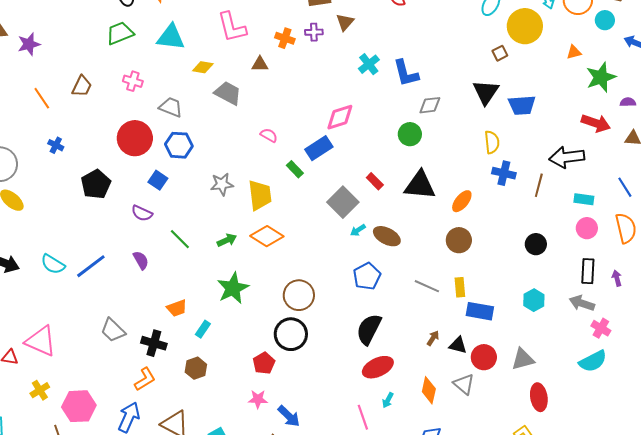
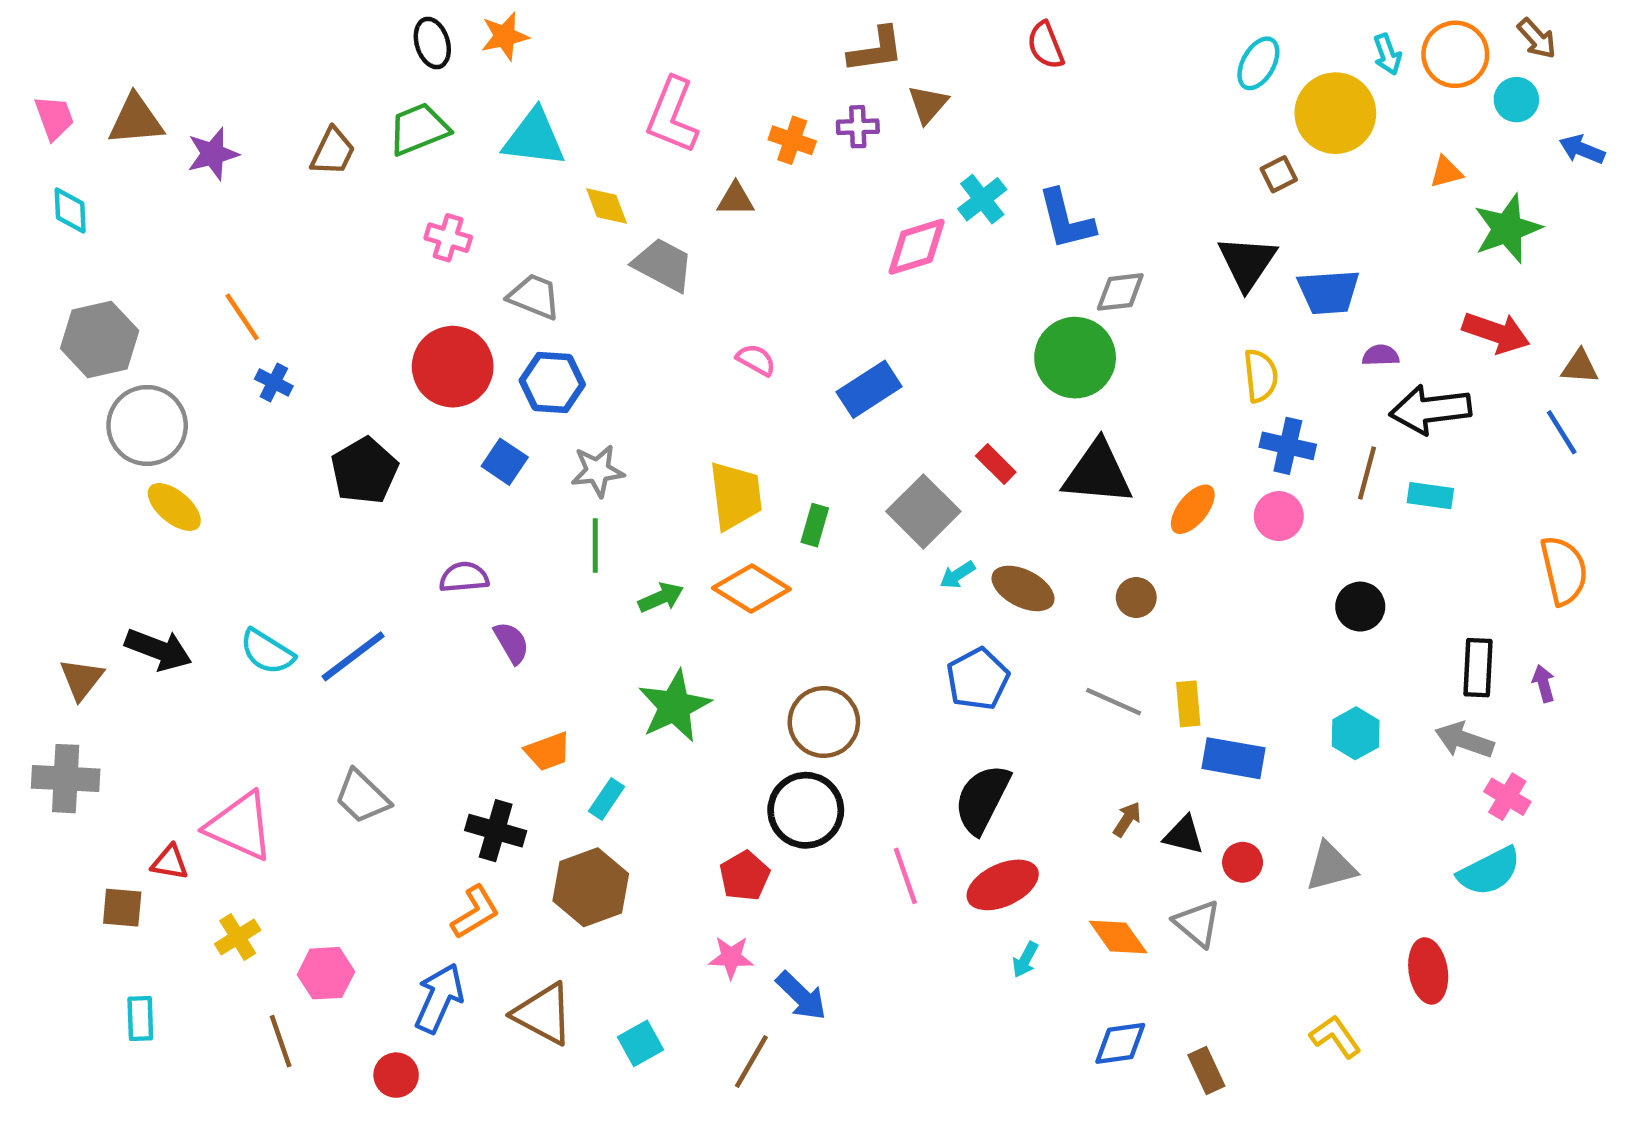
pink L-shape: (232, 27) -> (672, 115), turned 36
yellow diamond: (203, 67) -> (607, 206), turned 60
brown trapezoid: (82, 86) -> (333, 152), moved
orange line: (42, 98) -> (242, 317), moved
purple semicircle: (628, 102) -> (1381, 355), moved
pink diamond: (340, 117) -> (917, 247), moved
green circle: (410, 134) -> (1075, 358), size x1.5
green rectangle: (295, 169) -> (815, 525), moved, turned 60
gray star: (222, 184) -> (598, 471), moved
blue line: (625, 187) -> (1562, 432), moved
cyan rectangle: (584, 199) -> (1430, 496), moved
purple semicircle: (142, 213) -> (464, 577), moved, turned 150
pink circle: (587, 228) -> (1279, 516), moved
green line: (180, 239) -> (595, 545), moved, turned 45
brown circle: (459, 240) -> (1136, 598), moved, size x0.7
purple semicircle: (141, 260) -> (512, 643), moved
gray trapezoid: (113, 330) -> (362, 797), moved
red circle: (484, 357) -> (1243, 862), size x0.7
brown hexagon: (196, 368) -> (591, 887), size x1.5
orange diamond: (429, 390) -> (1118, 937), turned -48
red ellipse: (539, 397) -> (1428, 971), moved
pink hexagon: (79, 406) -> (326, 973), size x0.7
pink line: (363, 417) -> (905, 876), moved

